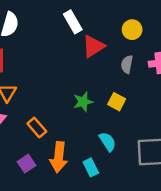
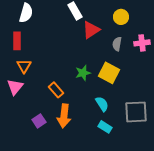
yellow square: (117, 102) -> (109, 73), size x1.5
orange rectangle: (37, 127) -> (56, 90), moved
cyan rectangle: (91, 167) -> (105, 127), moved, turned -32

